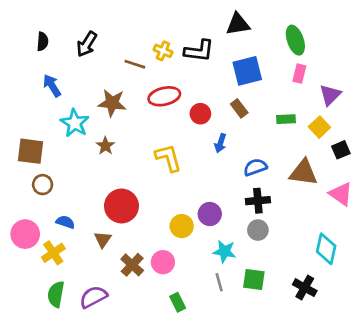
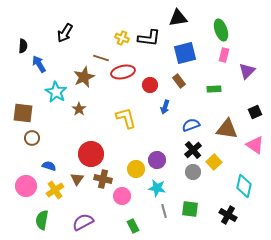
black semicircle: (43, 41) -> (23, 46), moved
brown line: (135, 64) -> (101, 58), moved
brown star: (112, 103) -> (84, 77), turned -30
yellow square: (319, 127) -> (214, 162), moved
black cross: (258, 201) -> (193, 150), turned -36
pink circle: (25, 234) -> (26, 186), moved
cyan star: (224, 251) -> (157, 188), moved
yellow cross: (53, 253) -> (55, 190), moved
brown cross: (132, 265) -> (103, 179), moved, turned -30
purple semicircle: (93, 297) -> (83, 222), moved

